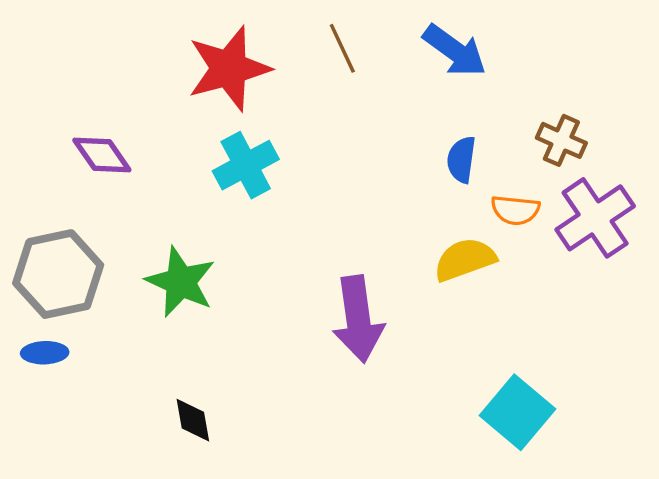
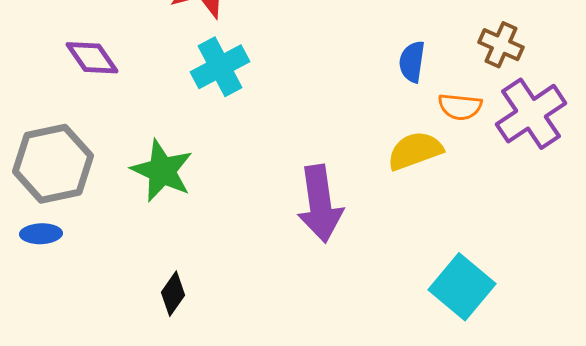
black diamond: (193, 420) -> (173, 294), turned 45

